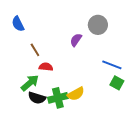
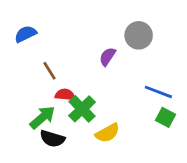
blue semicircle: (18, 24) -> (25, 34), turned 91
green cross: (58, 98) -> (82, 109), moved, turned -30

